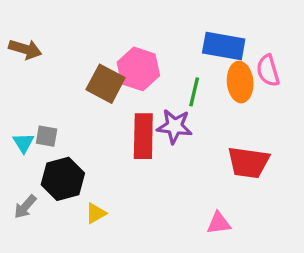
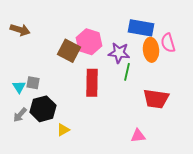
green line: (194, 92) -> (127, 72), moved
purple star: (174, 126) -> (119, 53), moved
gray arrow: (25, 207) -> (20, 115), moved

